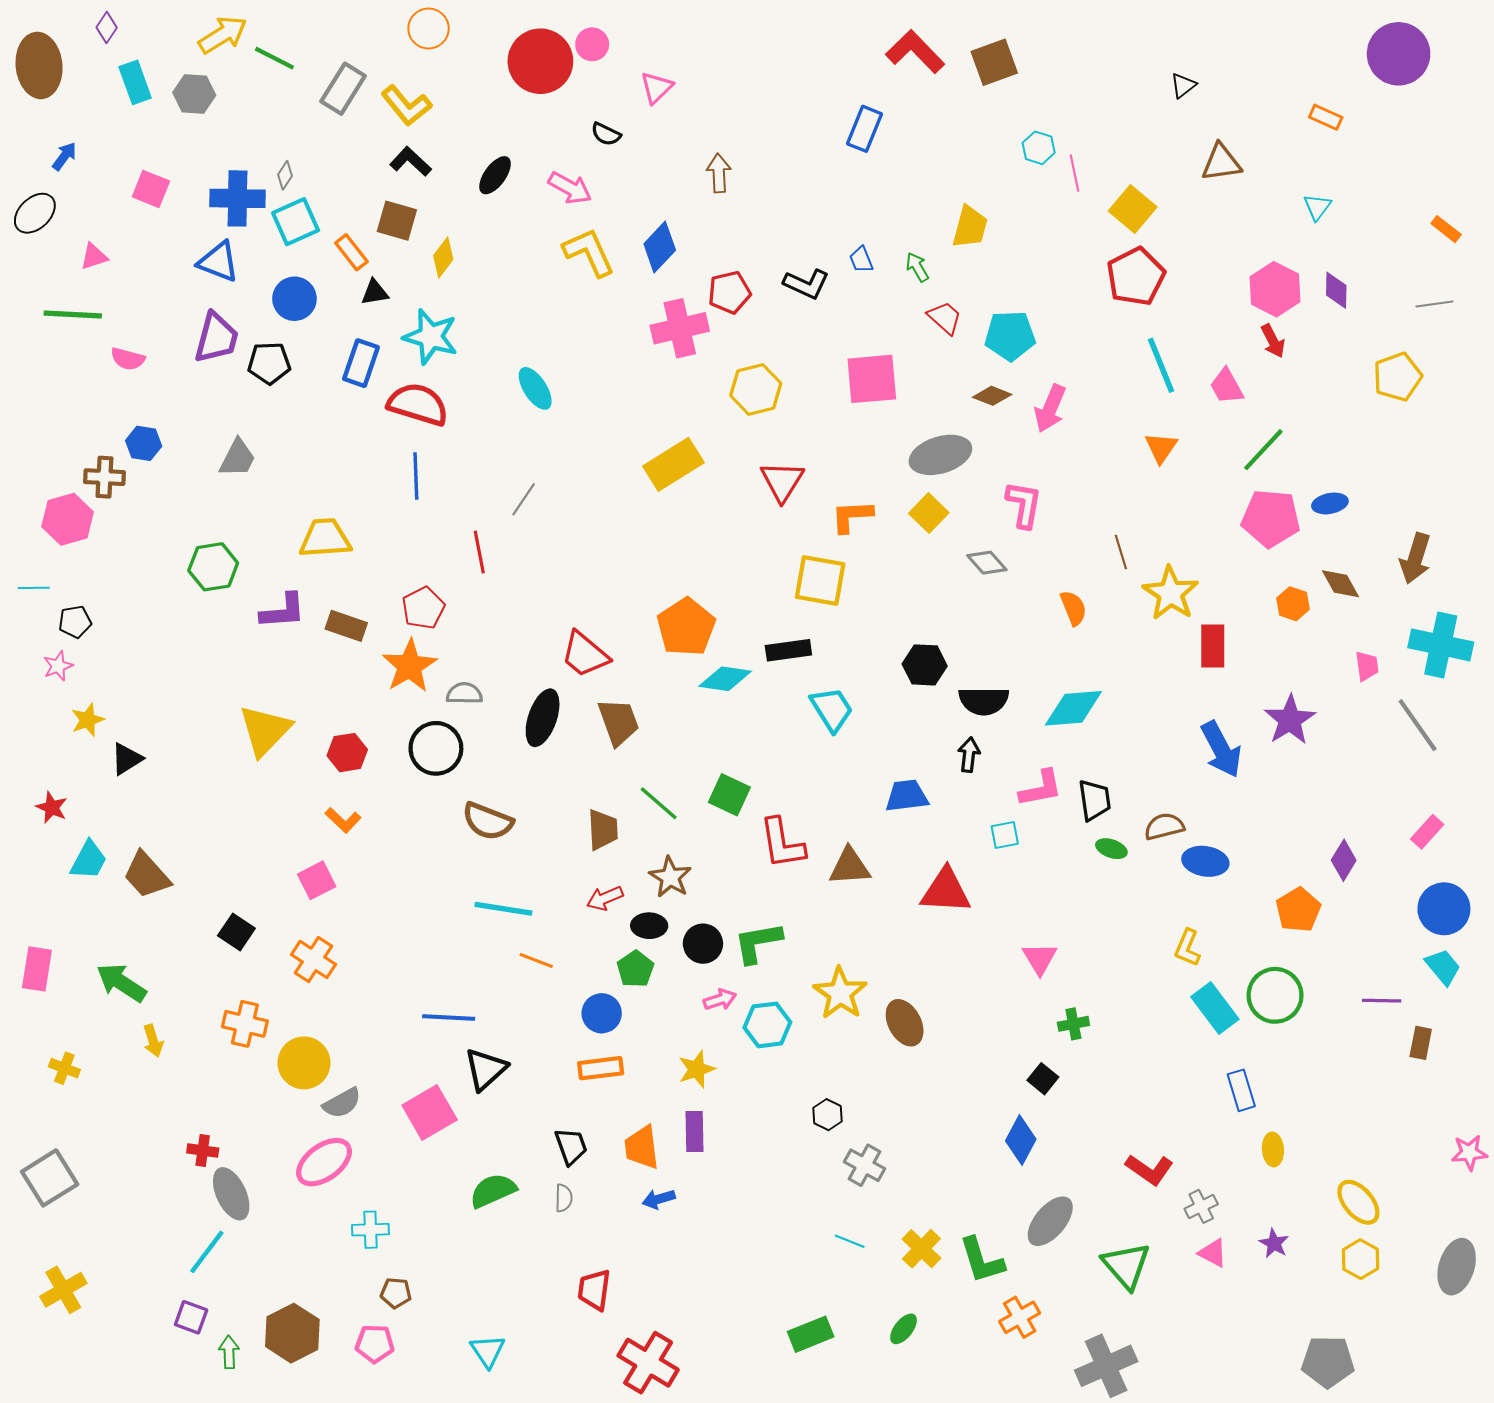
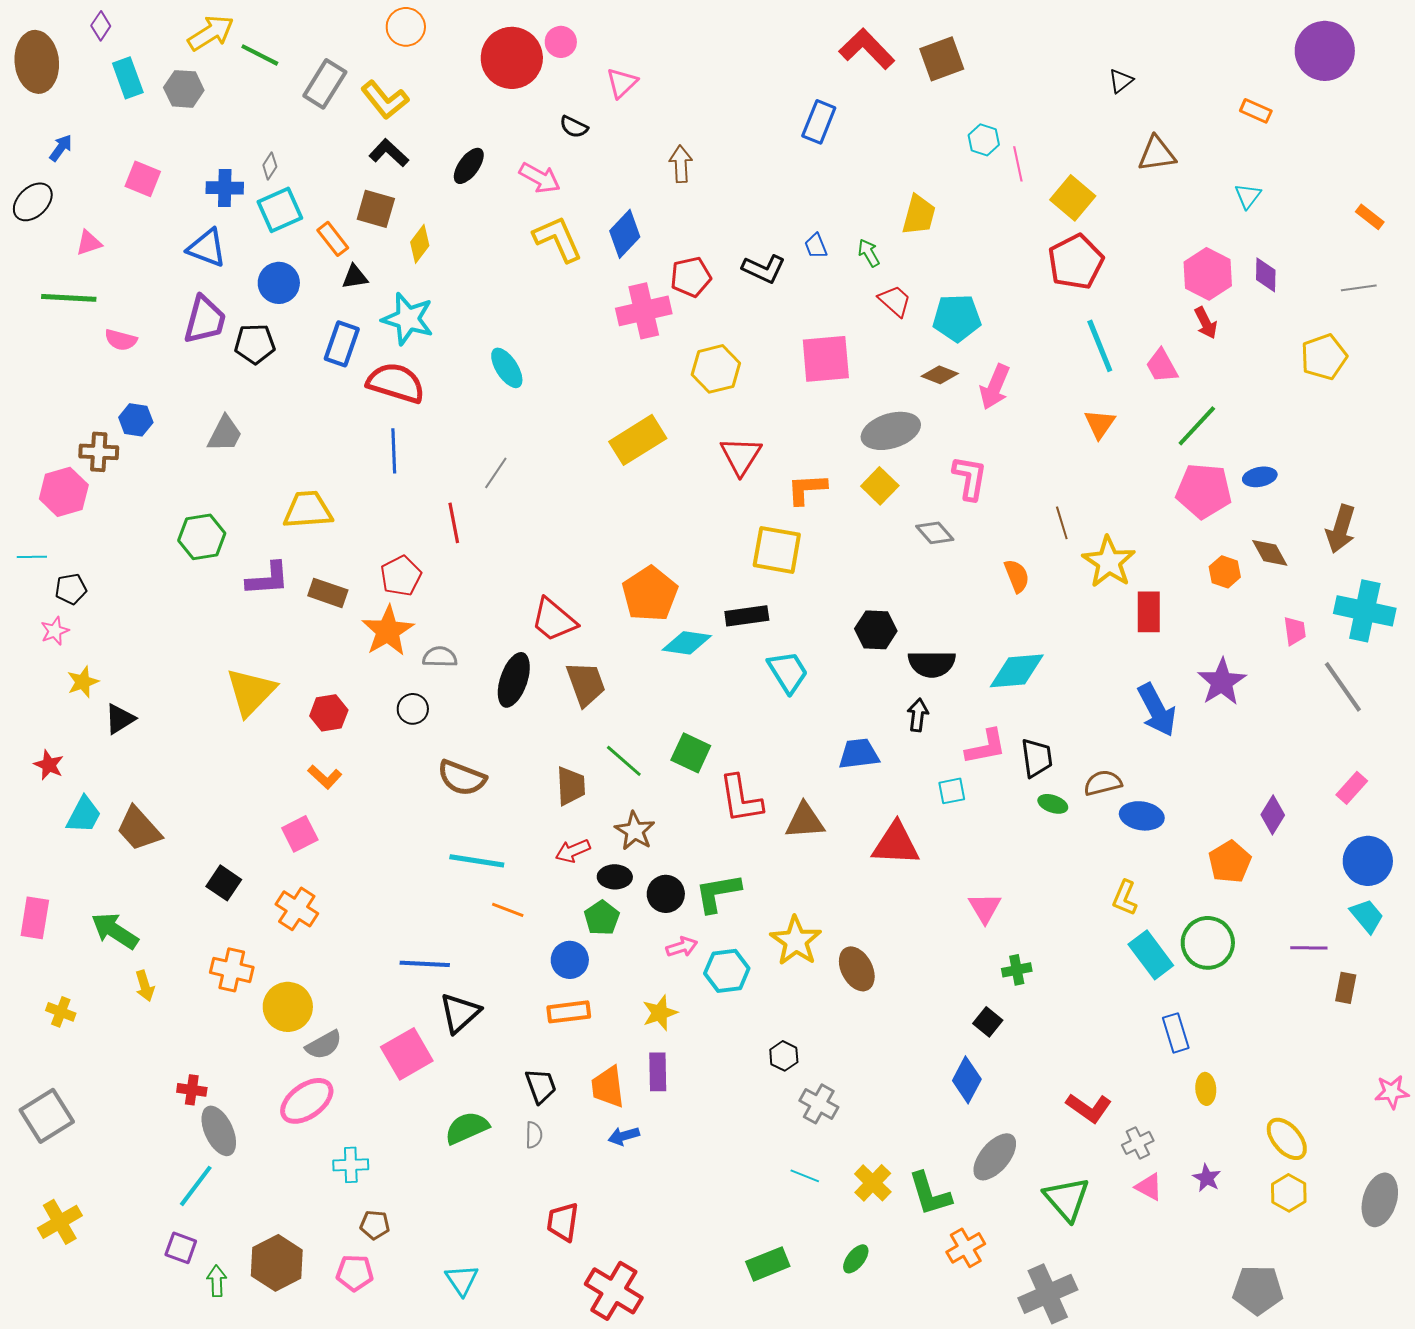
blue cross: (237, 198) -> (225, 188), size x0.7
black circle: (436, 748) -> (413, 709), size x0.6

